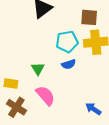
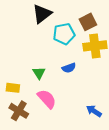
brown square: (89, 17) -> (88, 22), turned -30
cyan pentagon: (67, 42) -> (64, 34), moved

